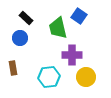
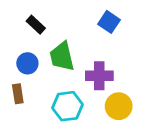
green trapezoid: (58, 28) -> (62, 56), moved
blue circle: (20, 38) -> (27, 63), moved

